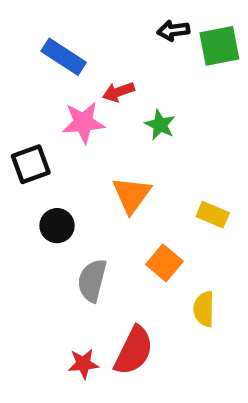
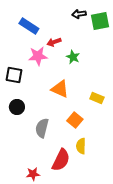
black square: (31, 164) -> (14, 75), turned 30
orange triangle: (132, 195) -> (60, 89), turned -42
black circle: (57, 226) -> (17, 107), moved
yellow semicircle: (204, 309) -> (81, 146), moved
red star: (83, 364) -> (33, 174), moved

